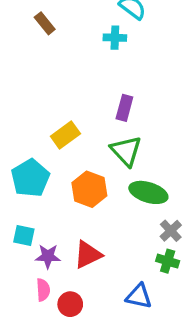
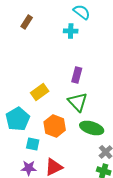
brown rectangle: (45, 23) -> (27, 22), turned 72
cyan square: (24, 236) -> (33, 144), moved

